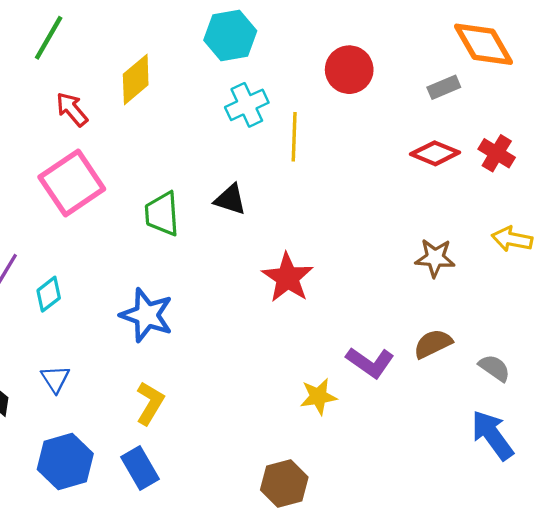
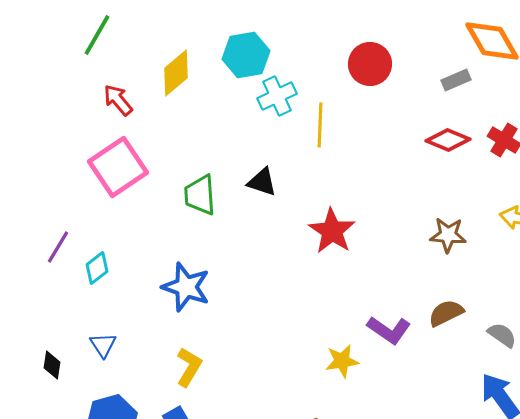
cyan hexagon: (230, 36) -> (246, 55), moved
red star: (288, 278) -> (332, 231), moved

